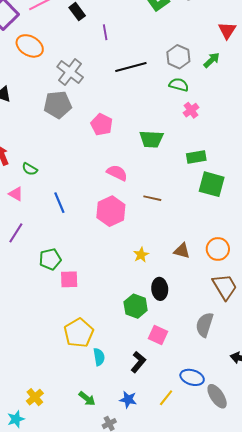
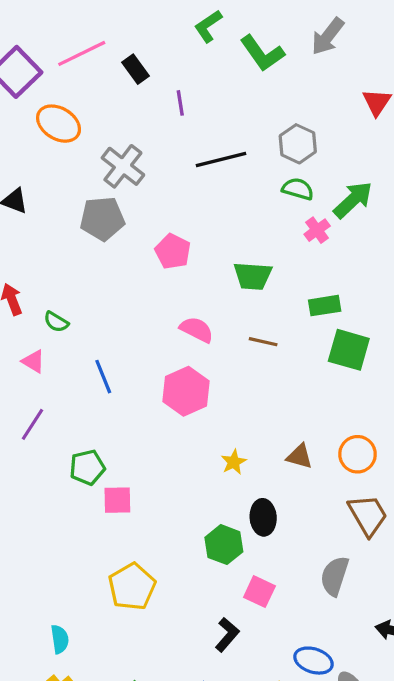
green arrow: (212, 60) -> (353, 200), moved, size x1.5
brown line: (152, 198) -> (263, 342), moved
cyan semicircle: (99, 357) -> (60, 639), moved

